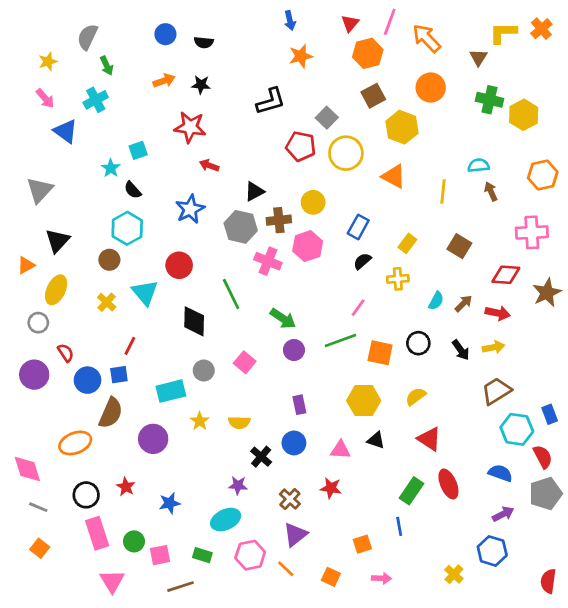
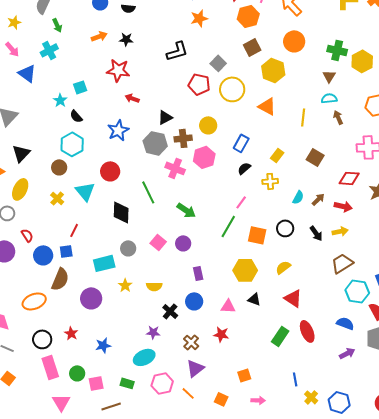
brown triangle: (479, 57) -> (329, 76), moved
green line: (340, 340) -> (228, 226), turned -40
purple circle: (294, 350) -> (183, 243), moved
blue line: (399, 526) -> (295, 379), moved
blue hexagon: (492, 551) -> (339, 402), moved

